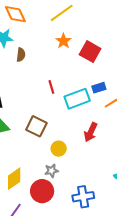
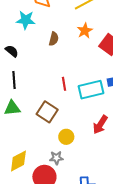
brown semicircle: (21, 55) -> (54, 39), moved
red line: (51, 87) -> (64, 84), moved

